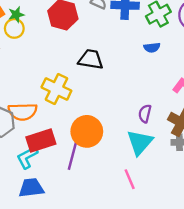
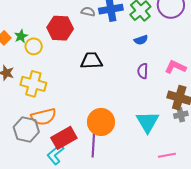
yellow circle: (14, 28) -> (34, 46), moved
yellow cross: (56, 89) -> (33, 84), moved
purple semicircle: (145, 114) -> (143, 71), moved
pink line: (130, 179) -> (167, 155), moved, turned -66

